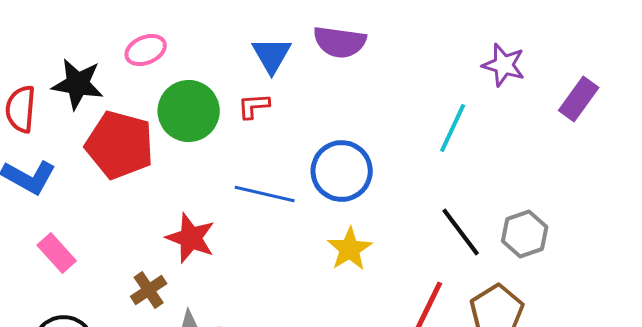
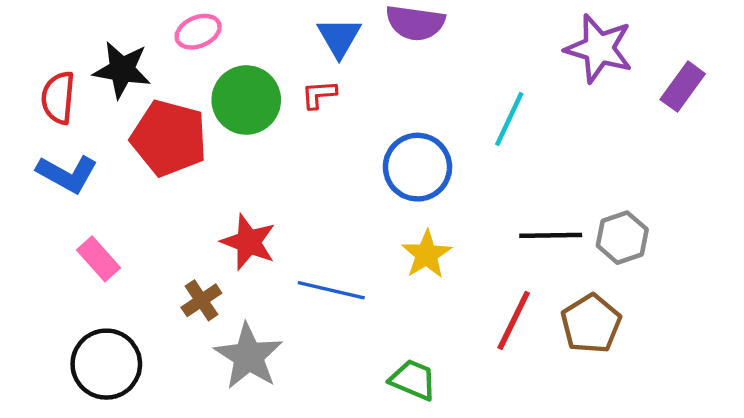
purple star: (504, 65) -> (599, 48), size x1.4
cyan line: (453, 128) -> (509, 119), moved
blue line: (265, 194) -> (331, 290), moved
black line: (461, 232) -> (551, 235), turned -54

